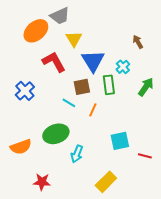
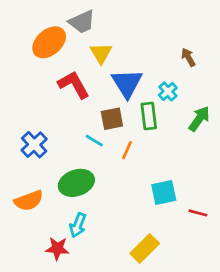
blue cross: (25, 91) -> (34, 145), moved
cyan arrow: (77, 154) -> (78, 225), moved

